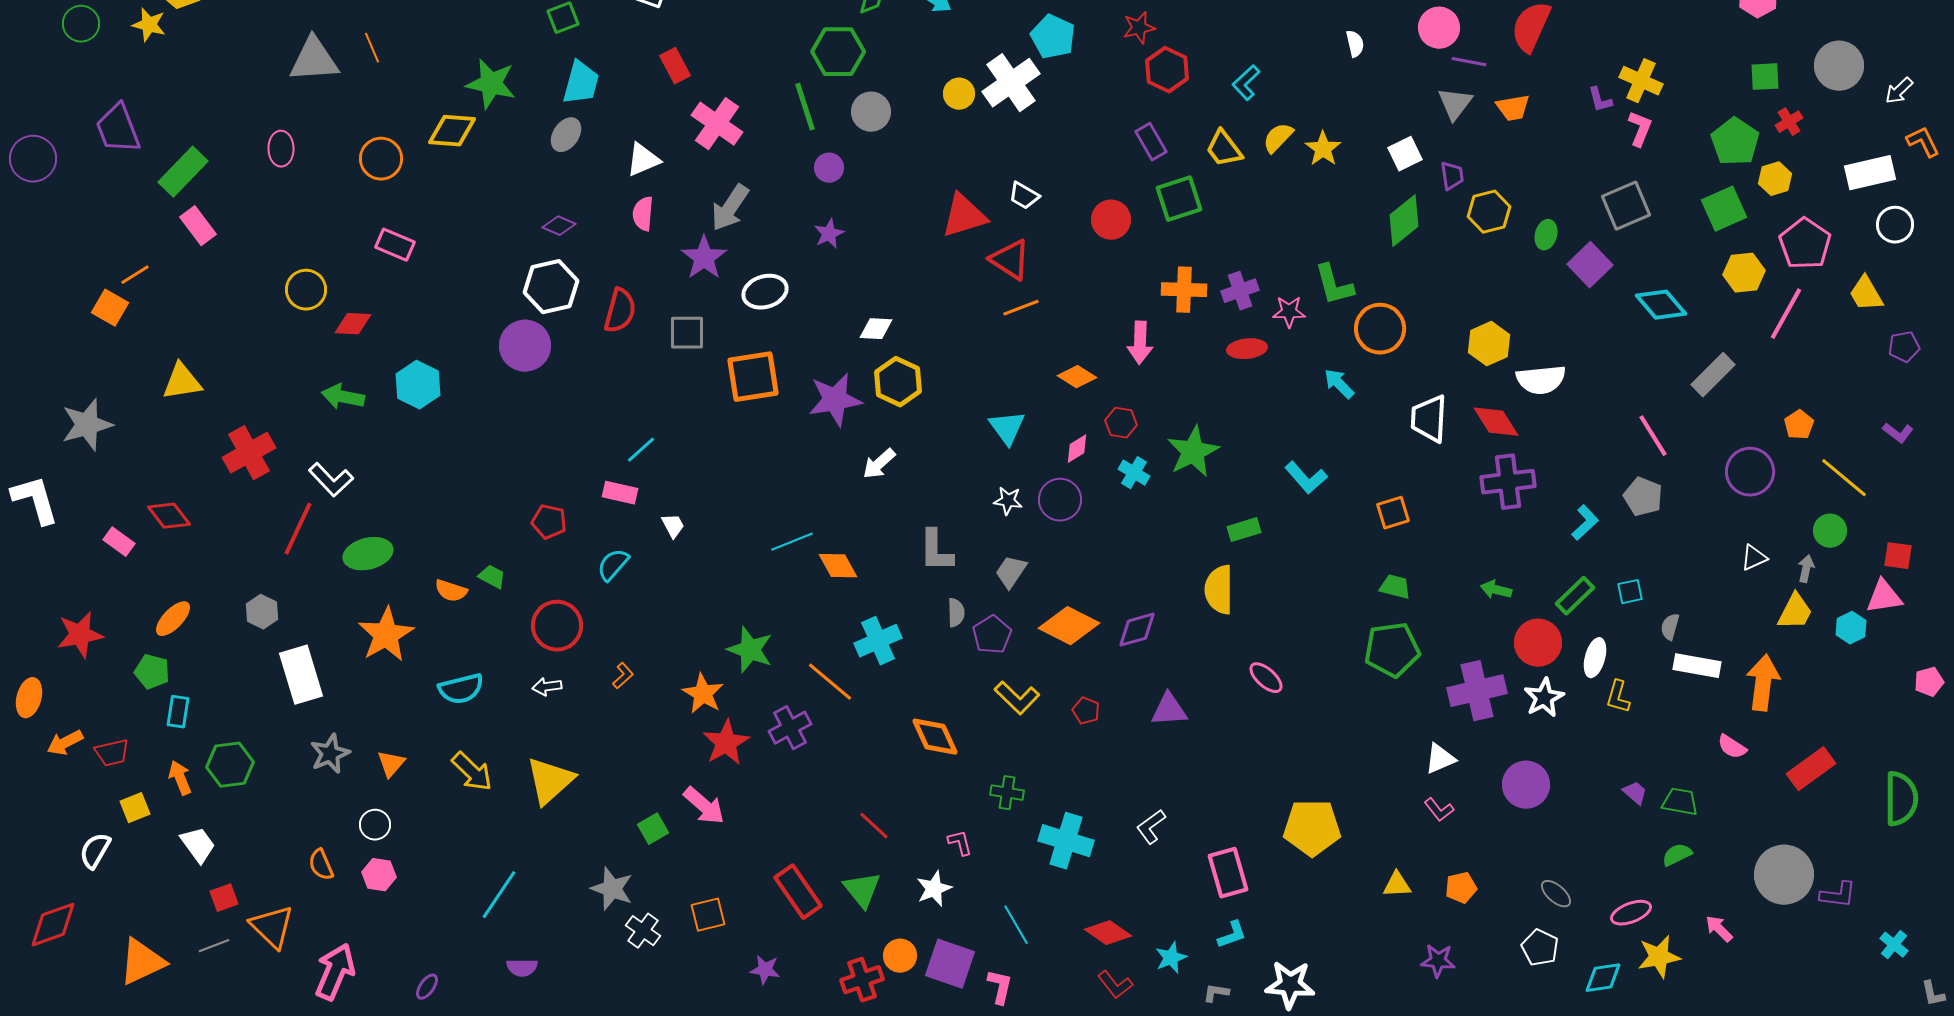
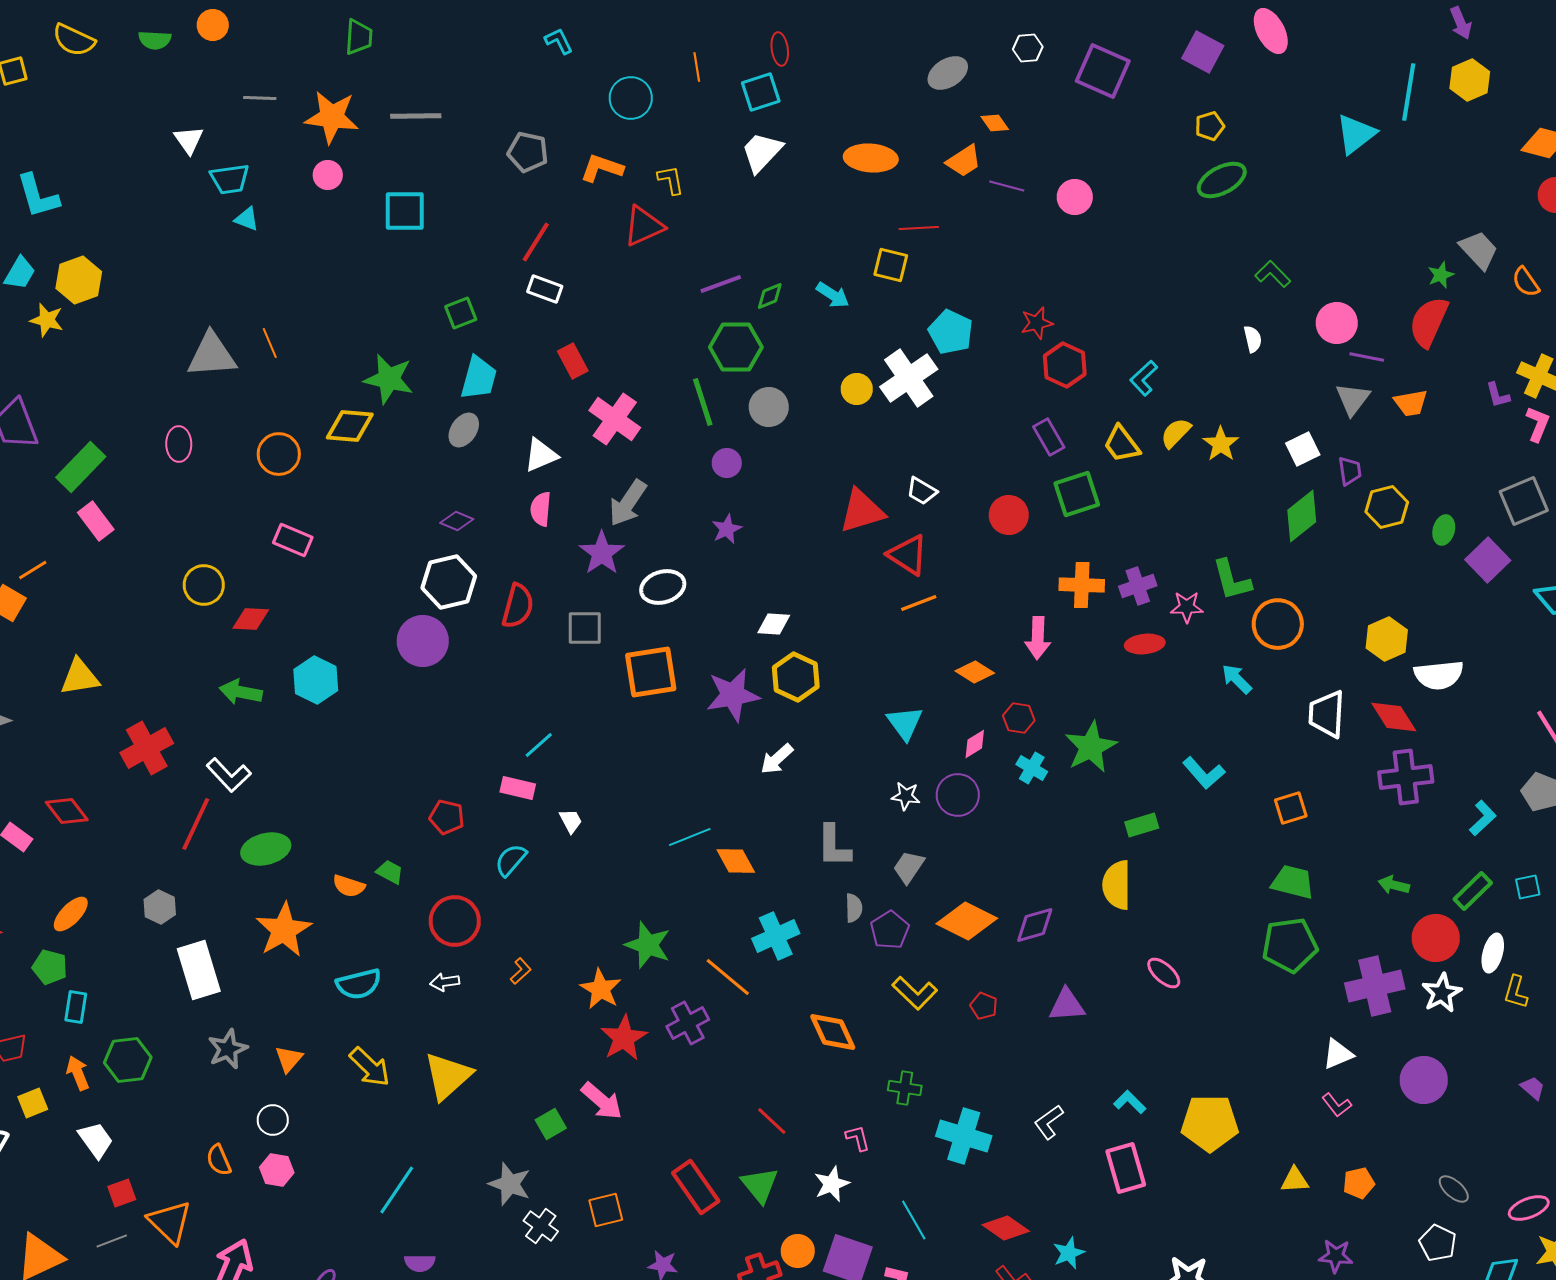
green trapezoid: (1395, 587) -> (1293, 882), size x1.4
cyan L-shape: (1232, 935) -> (1130, 1102), moved, turned -116

